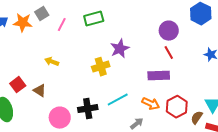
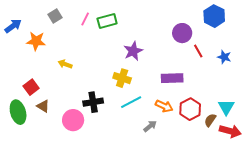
orange star: (23, 23) -> (36, 41), moved
pink line: (62, 25) -> (85, 19), moved
red line: (169, 53) -> (198, 51), moved
yellow cross: (101, 67) -> (122, 78), moved, turned 36
brown triangle: (40, 91) -> (43, 106), moved
black cross: (88, 109) -> (93, 102), moved

